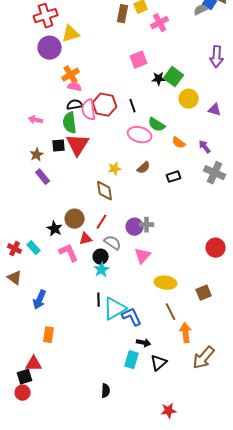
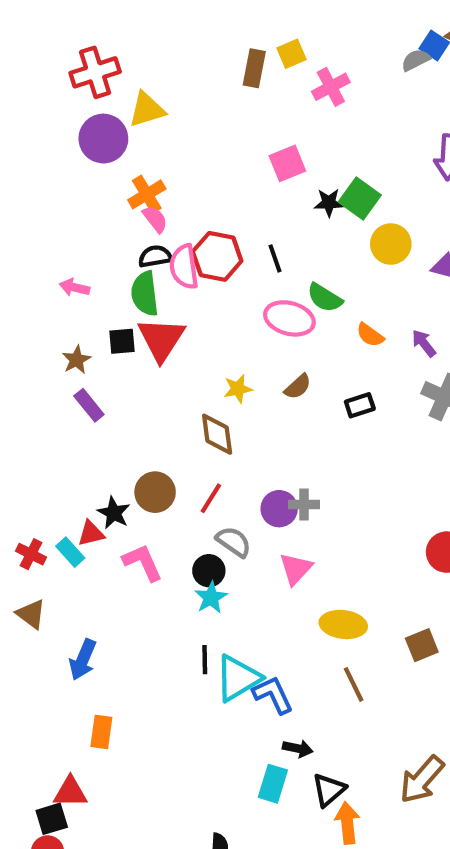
pink semicircle: (75, 87) -> (155, 219), turned 40
red triangle: (86, 239) -> (91, 533), moved
orange arrow: (186, 333) -> (347, 823), moved

